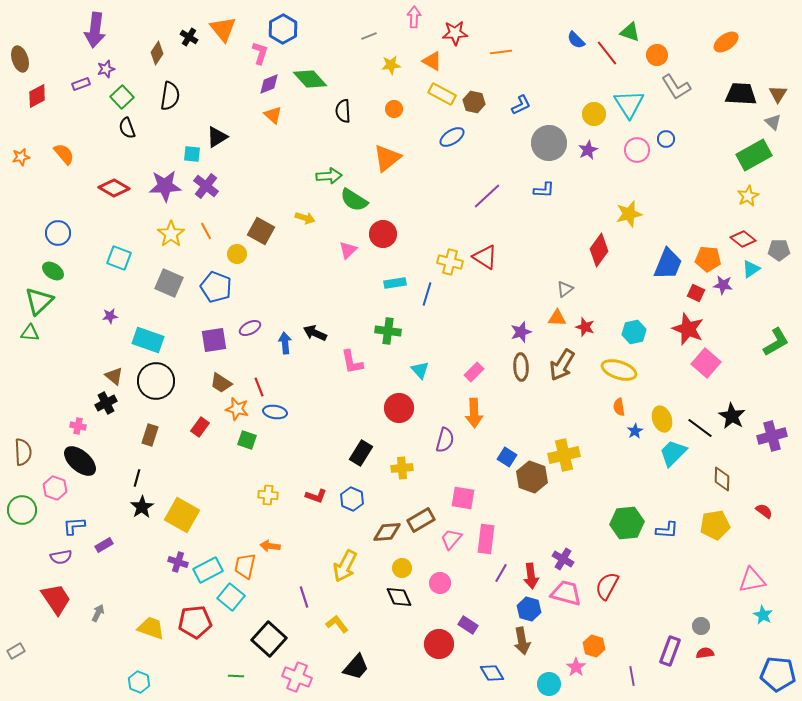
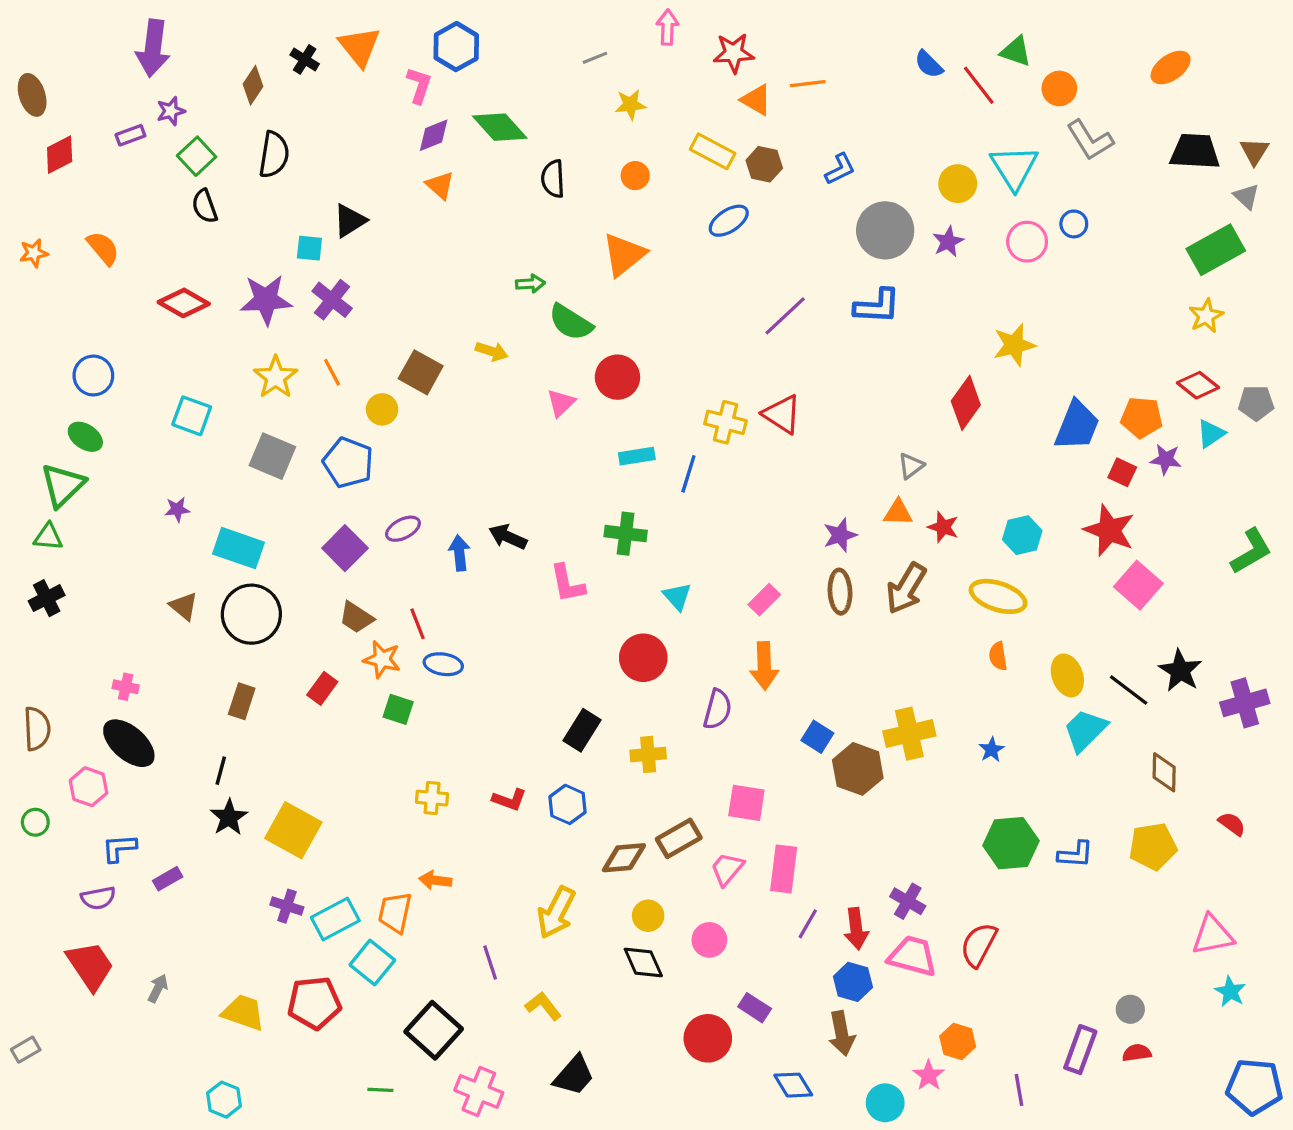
orange triangle: (432, 61) -> (756, 100), moved
green arrow: (329, 176) -> (530, 284), size x0.7
blue L-shape: (544, 190) -> (877, 306), size x1.4
purple square: (214, 340) -> (345, 548), turned -36
black cross: (106, 403) -> (47, 598), moved
blue star: (635, 431) -> (992, 750), moved
green circle: (22, 510) -> (35, 822), size x0.6

